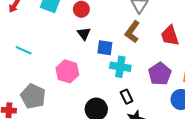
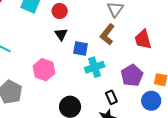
cyan cross: (120, 67) -> (95, 67), turned -30
black rectangle: (127, 97) -> (111, 97), moved

